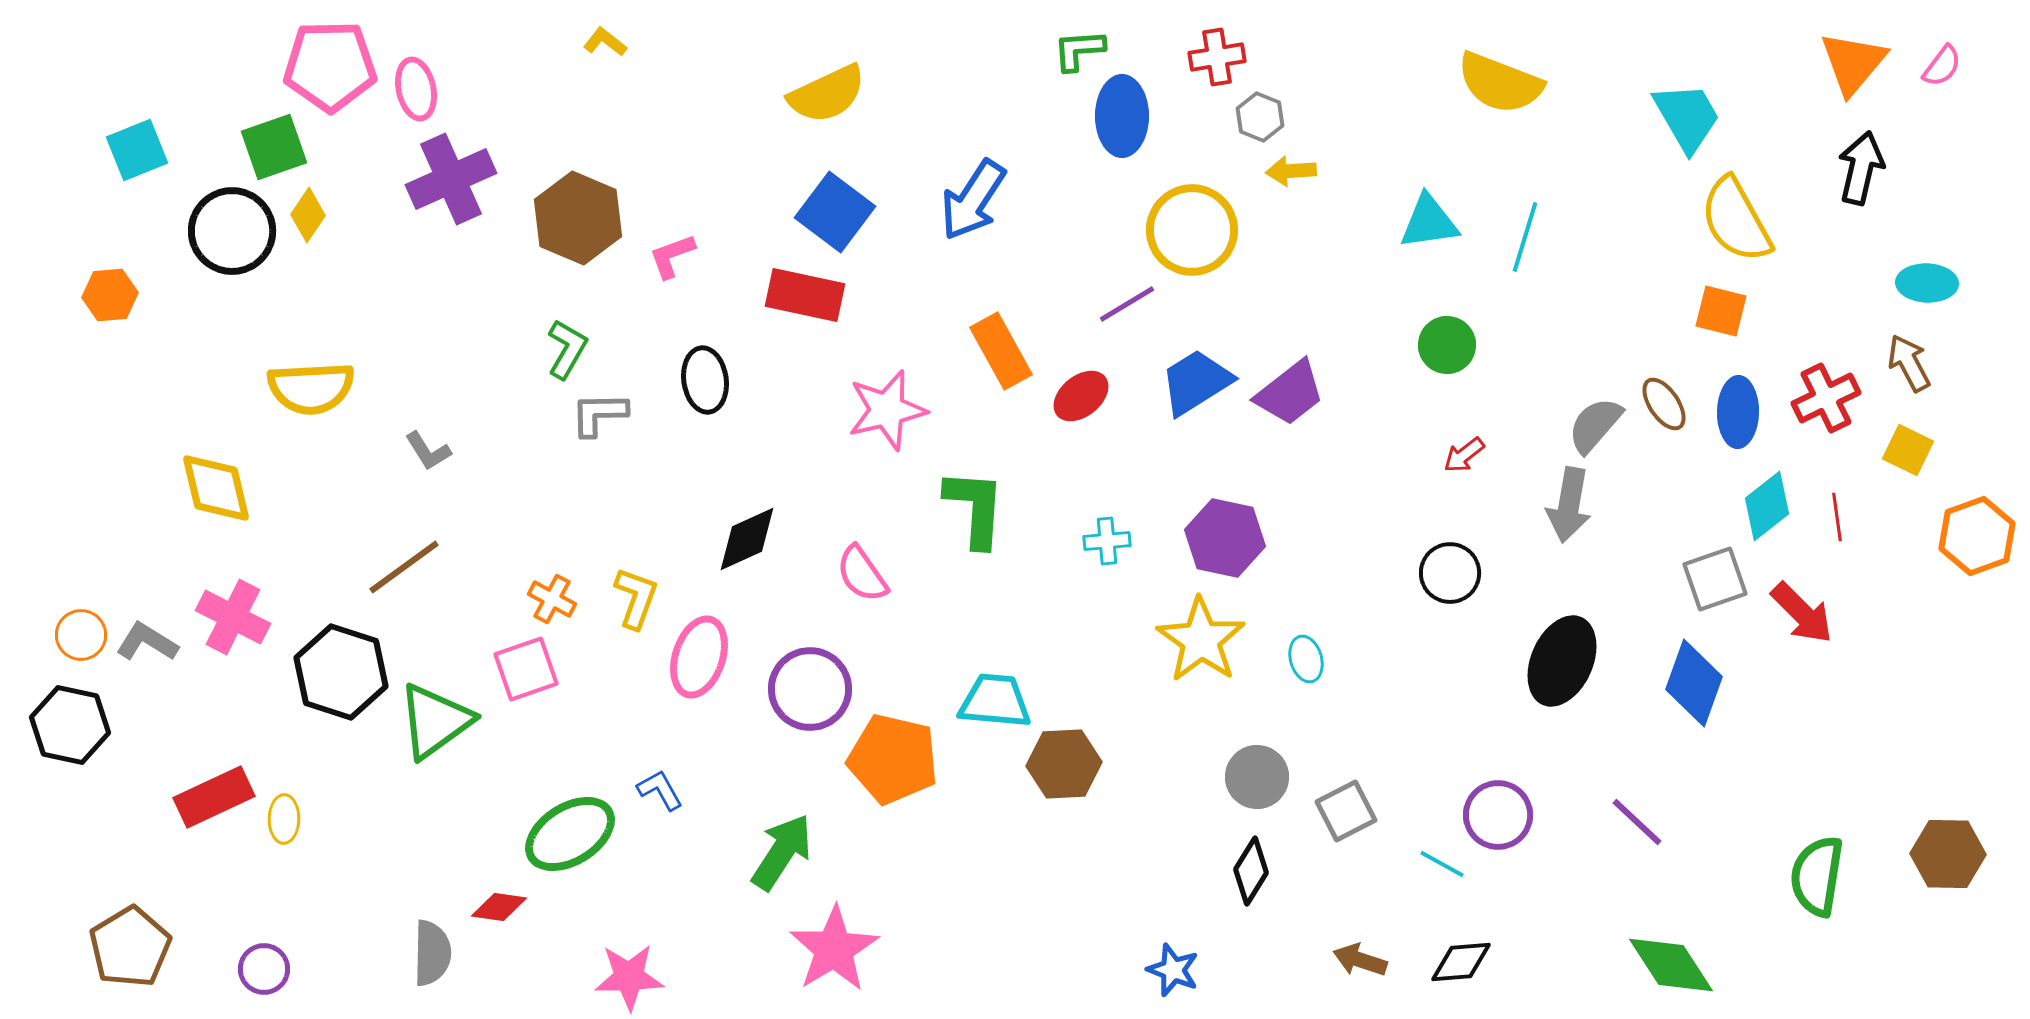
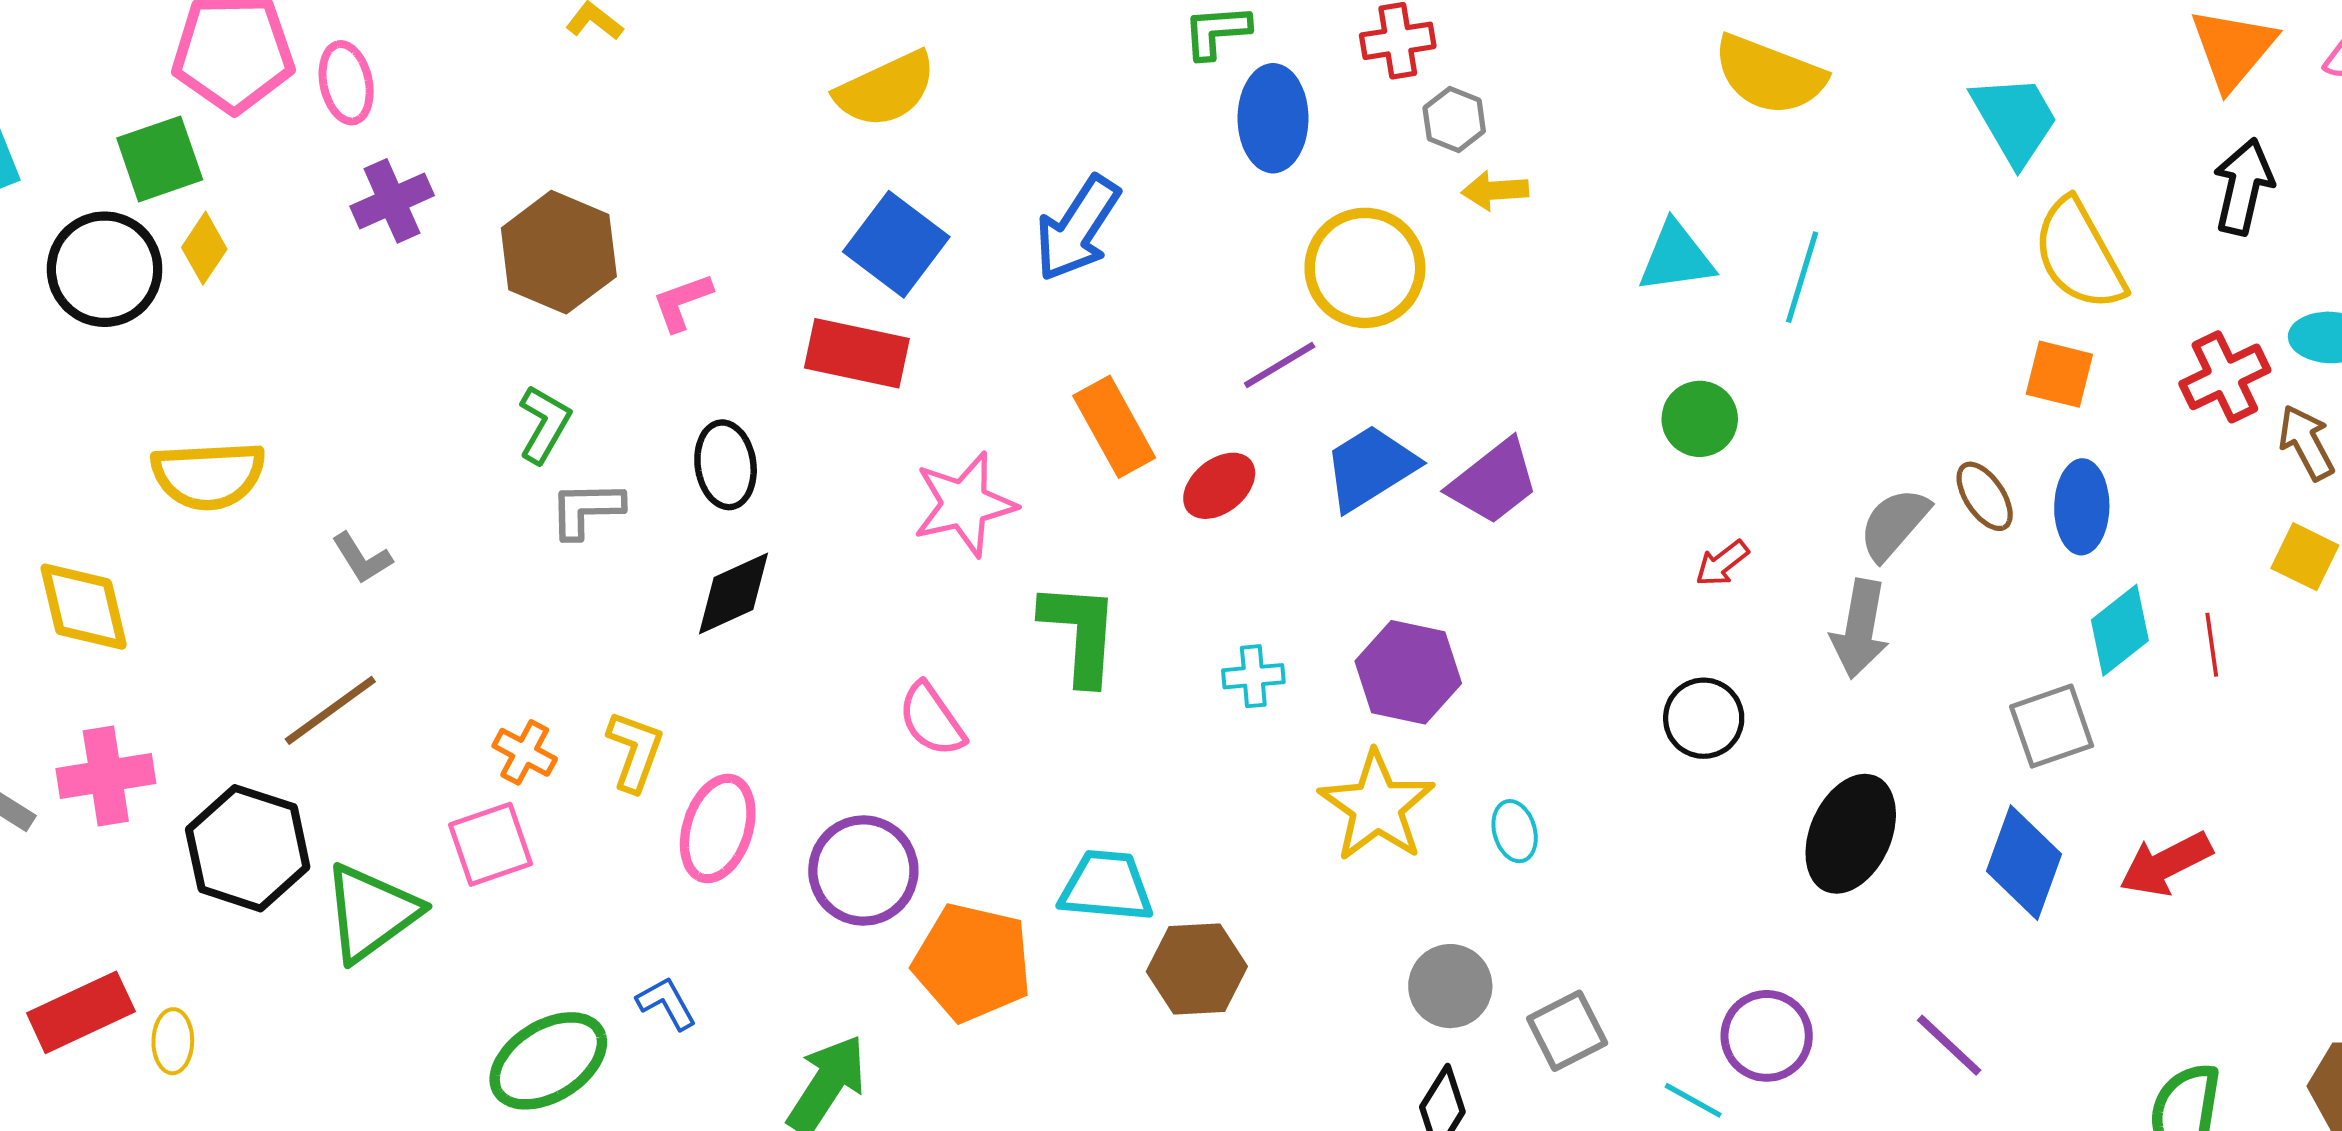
purple cross: (451, 179) -> (392, 201), size x0.7
red cross: (1826, 398) -> (2225, 377), moved
black diamond: (747, 539) -> (733, 593), moved
red arrow: (1802, 613) -> (2166, 864), moved, turned 108
pink cross: (233, 617) -> (106, 776), turned -36

